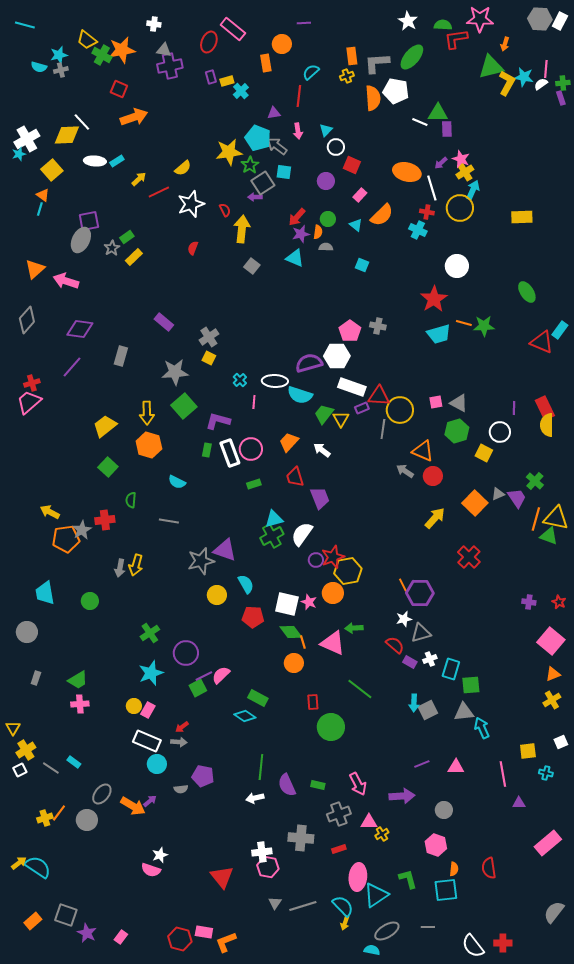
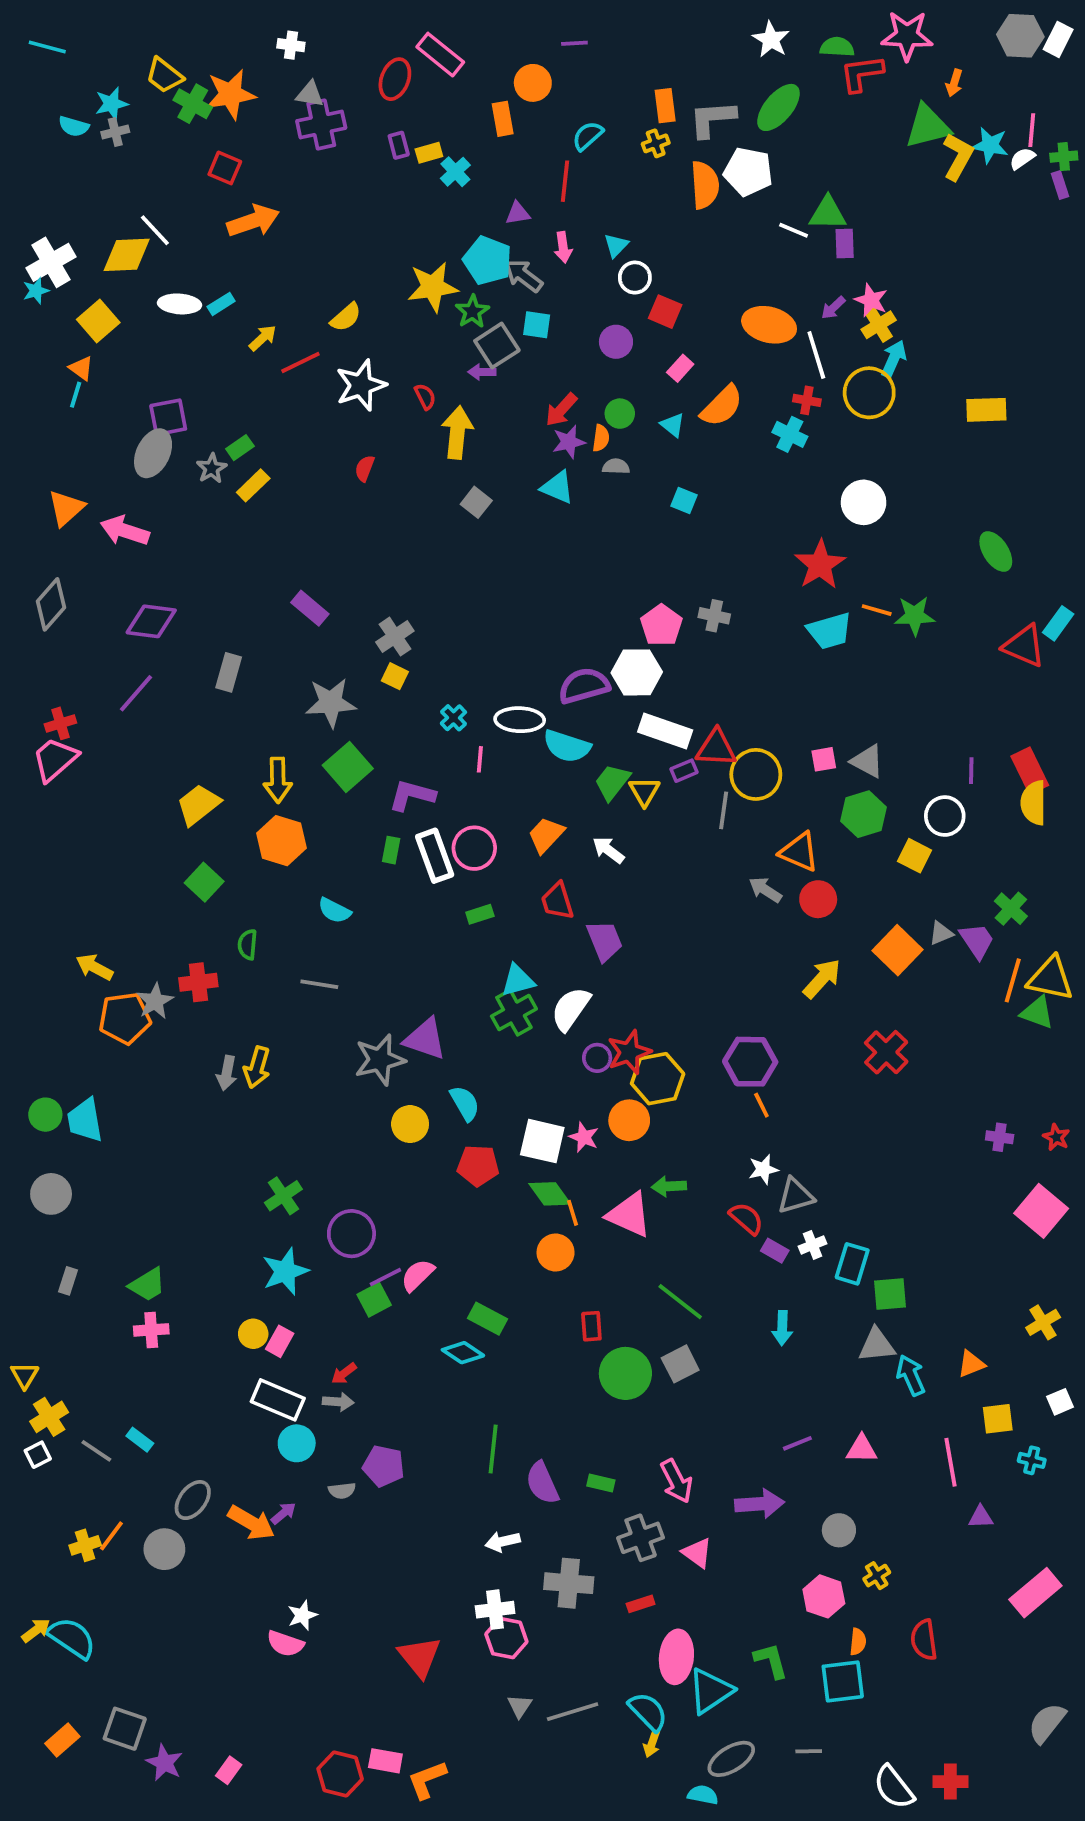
purple hexagon: (420, 593) -> (750, 1062), moved
green circle: (90, 601) -> (45, 1115), moved
orange triangle: (553, 674) -> (971, 1364), moved
gray square: (428, 710) -> (680, 1364), moved
white arrow: (255, 798) -> (503, 1542), moved
pink triangle: (369, 822) -> (697, 1553), turned 36
yellow cross: (382, 834) -> (877, 1576), moved

